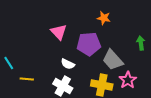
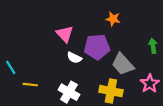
white semicircle: (68, 64) -> (74, 58), moved
pink star: (128, 80) -> (150, 83), moved

